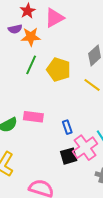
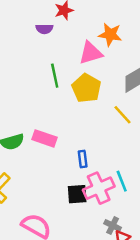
pink triangle: (54, 18) -> (91, 53), moved
orange star: (31, 37) -> (110, 34), moved
green line: (31, 65) -> (55, 76), turned -48

